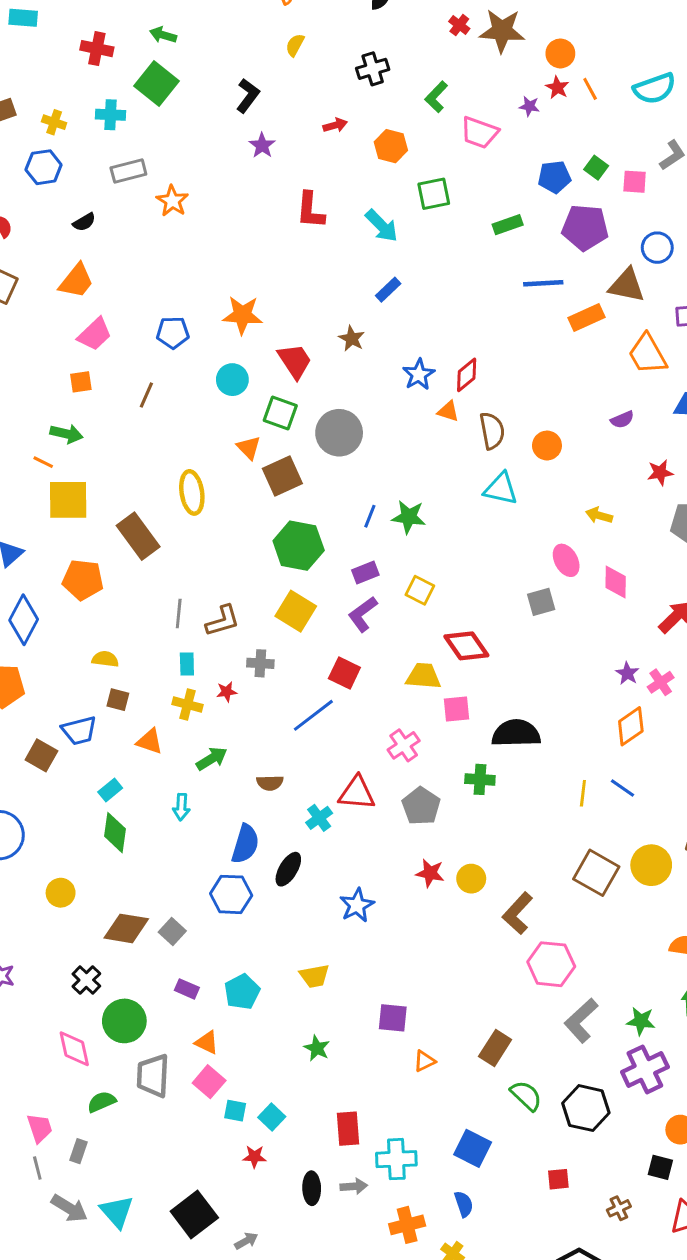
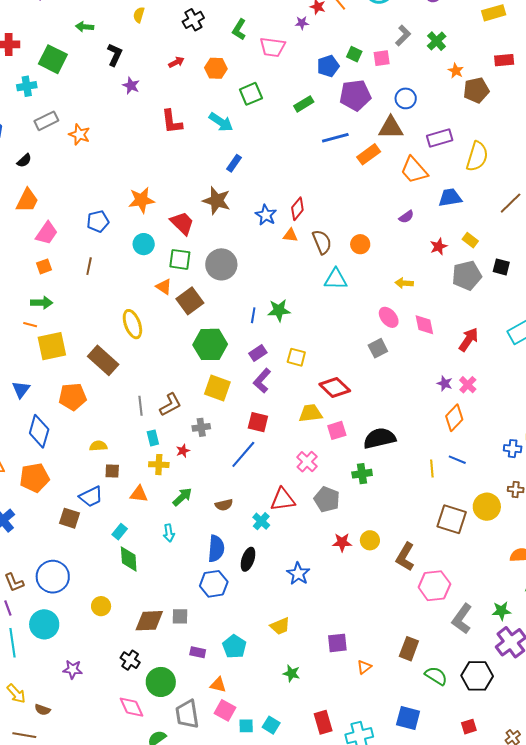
green arrow: (163, 35) -> (85, 27), moved
brown star: (352, 339) -> (217, 201), size x1.6
gray square: (172, 932) -> (180, 616), turned -30

